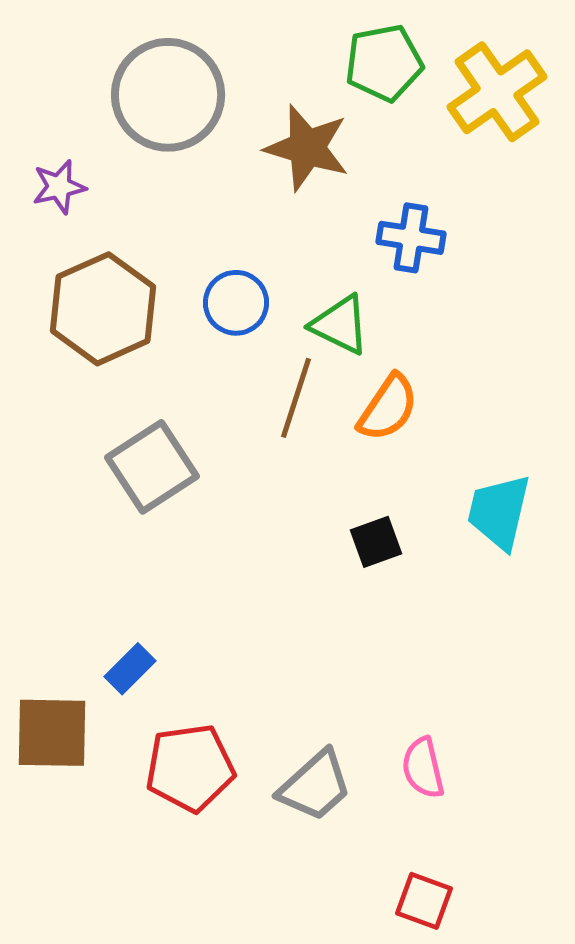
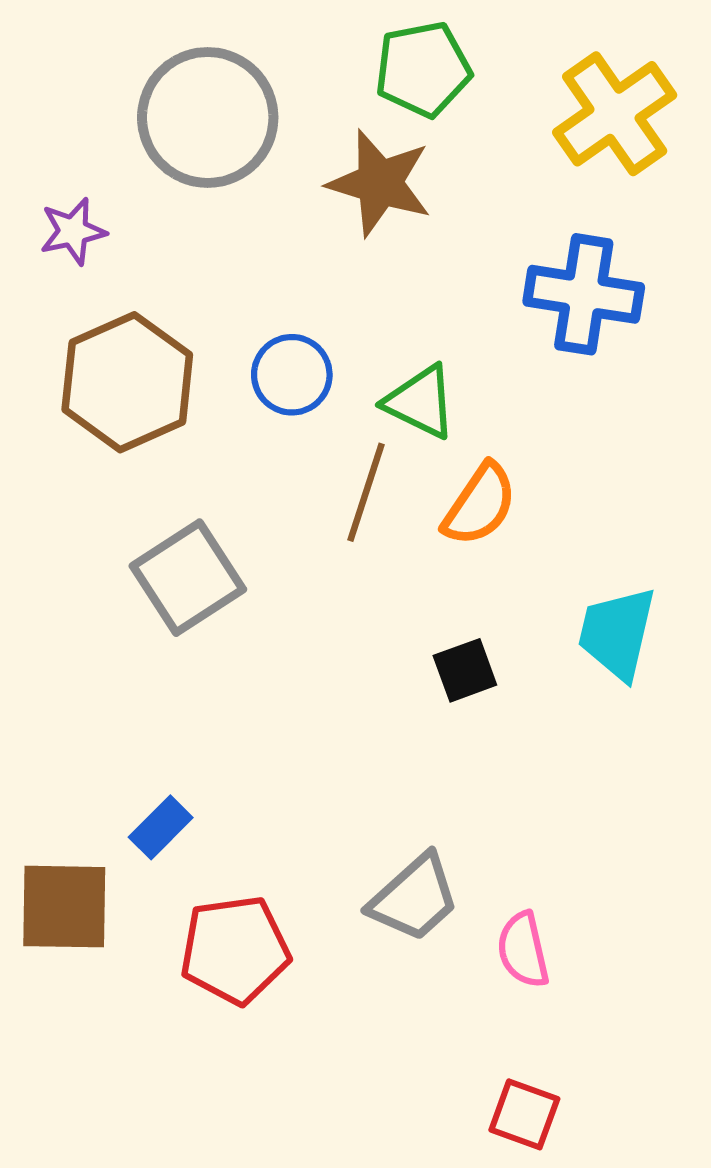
green pentagon: (384, 63) -> (423, 69), moved
blue cross: (411, 238) -> (584, 294), moved, size x1.4
gray trapezoid: (315, 786) -> (414, 898), moved

